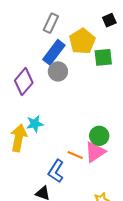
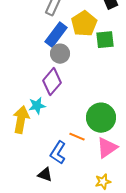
purple diamond: (24, 82) -> (52, 82), moved
green circle: (99, 136) -> (101, 118), size x1.5
pink triangle: (95, 152) -> (107, 148), moved

